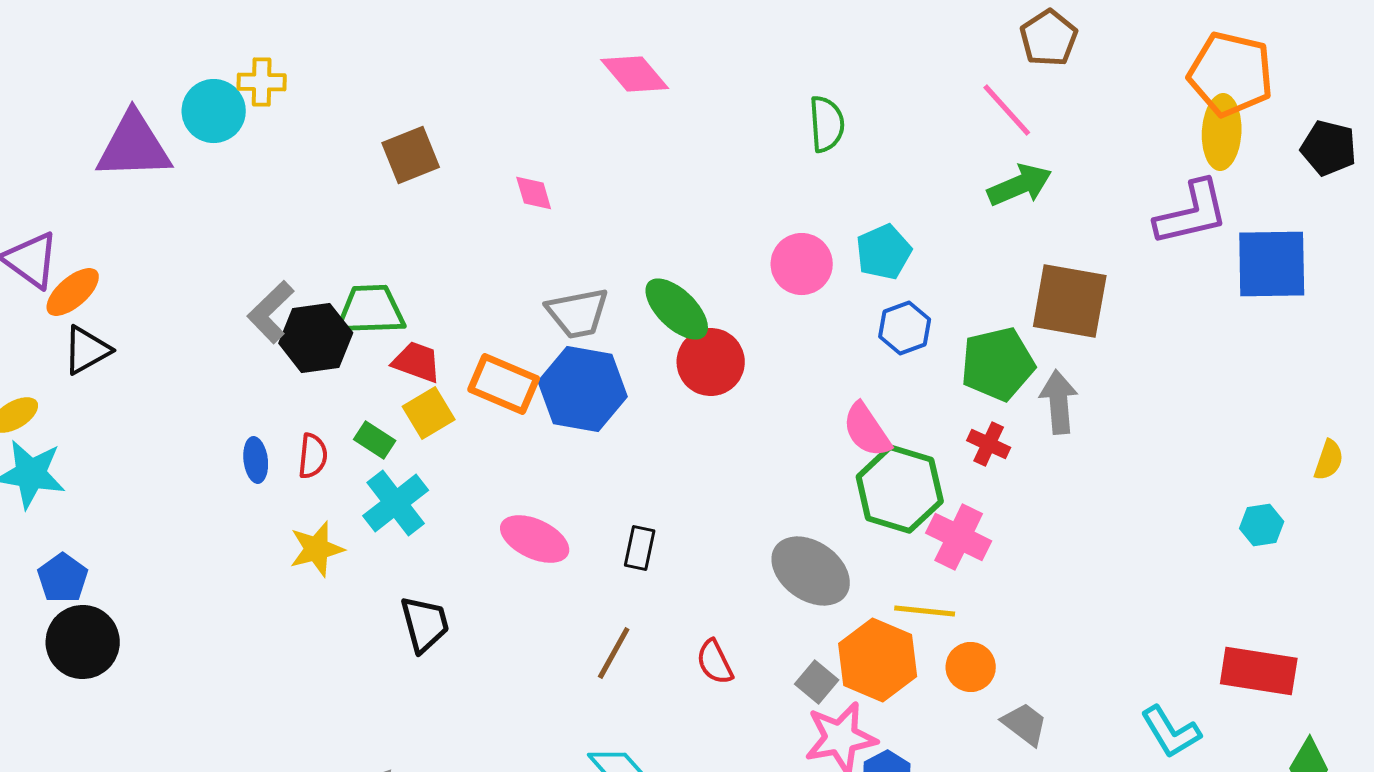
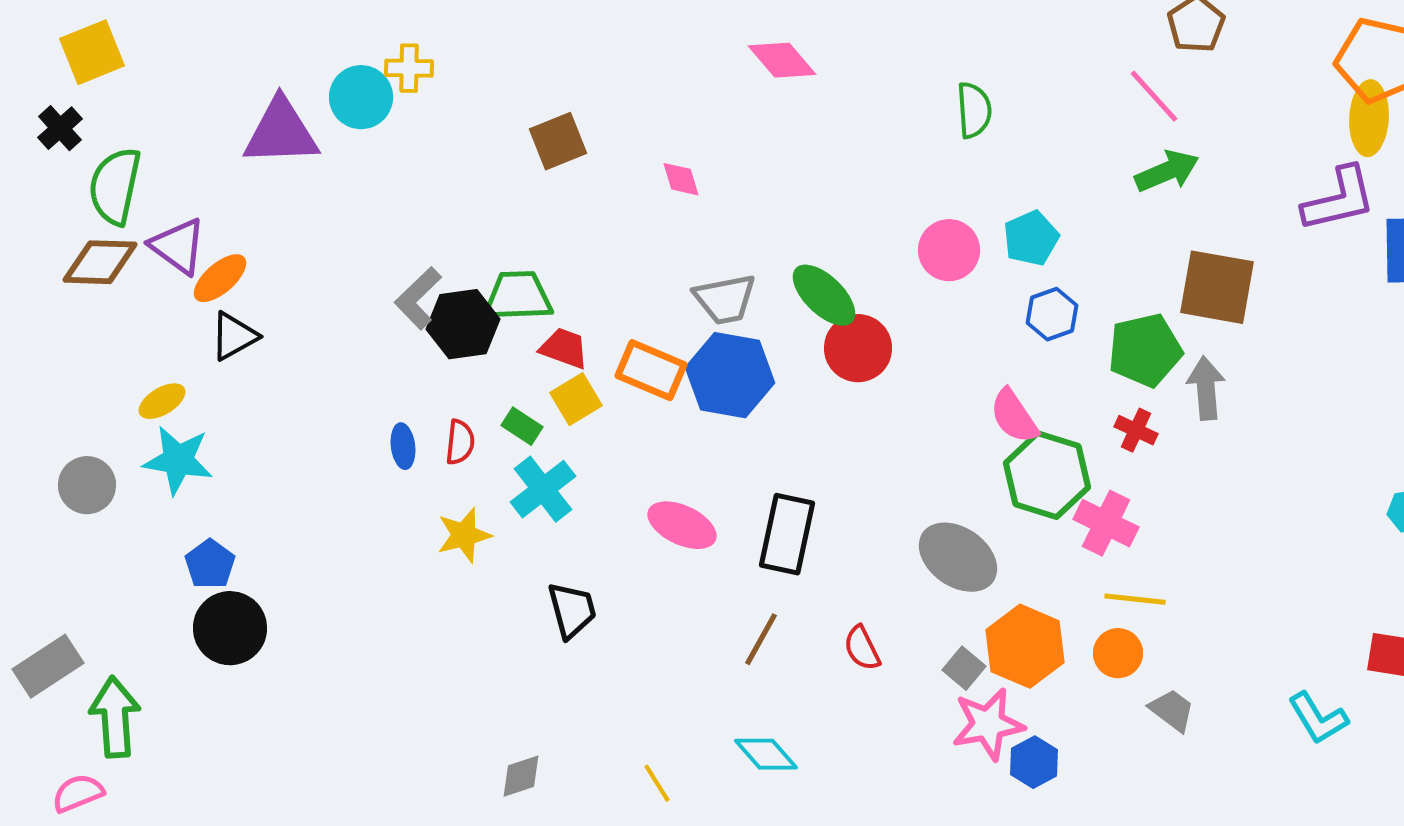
black rectangle: (640, 548) -> (787, 534), size x1.8
yellow line: (925, 611) -> (1135, 599), moved

